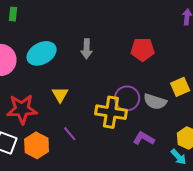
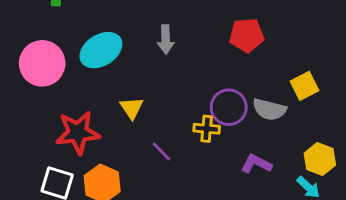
yellow cross: (111, 112) -> (207, 129), size x0.6
purple line: (70, 134) -> (161, 151), moved

